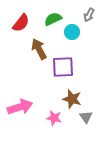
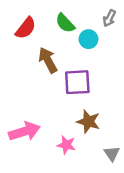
green semicircle: (53, 19) -> (65, 23), turned -108
gray triangle: (86, 117) -> (112, 154), moved

